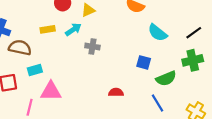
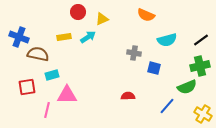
cyan semicircle: (157, 33) -> (167, 40), turned -54
gray cross: (92, 46) -> (134, 53), moved
green semicircle: (166, 78) -> (187, 87), moved
blue line: (157, 103) -> (167, 106), turned 72

